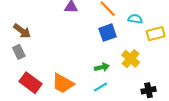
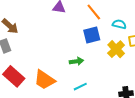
yellow cross: (131, 59) -> (116, 49), moved
green arrow: (102, 67) -> (76, 61), moved

